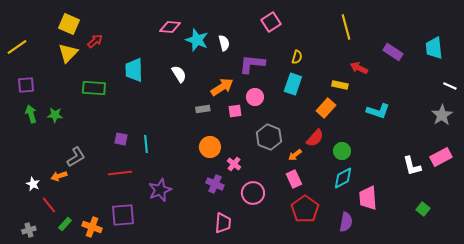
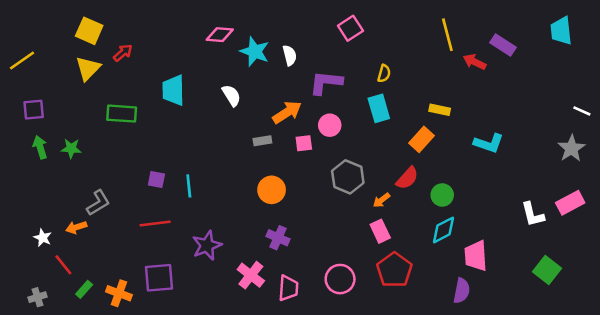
cyan trapezoid: (434, 48) -> (561, 31), moved
purple rectangle: (393, 52) -> (503, 45), moved
red arrow: (359, 68) -> (475, 62), moved
cyan rectangle: (293, 84) -> (379, 108), turned -35
pink cross: (234, 164) -> (251, 275), moved, size x1.5
pink circle: (253, 193) -> (340, 279), moved
green square: (423, 209) -> (547, 270), size x1.5
purple semicircle: (346, 222) -> (462, 291), moved

